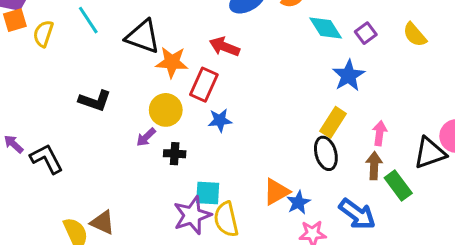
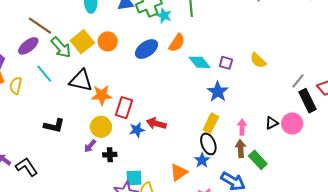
purple square: (366, 33) -> (226, 63), turned -32
red arrow: (224, 47) -> (156, 123), moved
black triangle: (430, 153) -> (272, 123), moved, size x0.6
blue star: (298, 202) -> (202, 160), moved

